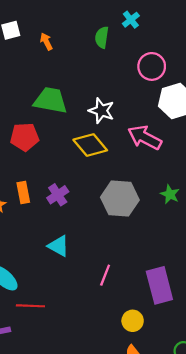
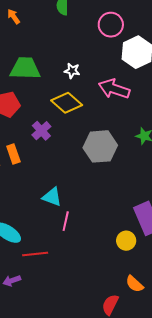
white star: (101, 111) -> (72, 71), size x0.7
purple cross: (58, 195) -> (41, 131), moved
pink line: (105, 275) -> (66, 221), moved
yellow circle: (133, 321) -> (126, 241), moved

